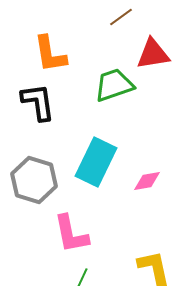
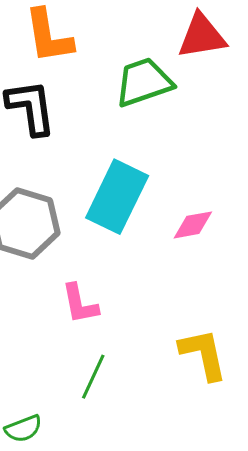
pink L-shape: (71, 234) -> (80, 304), size x0.7

